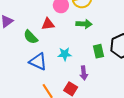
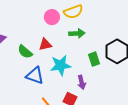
red triangle: (48, 24) -> (45, 44), moved
cyan star: (65, 54) -> (61, 65), size x1.5

